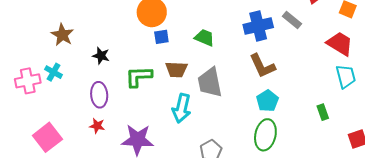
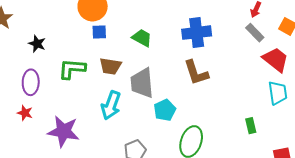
gray rectangle: (292, 20) -> (255, 33), moved
cyan pentagon: (267, 101) -> (165, 110), moved

